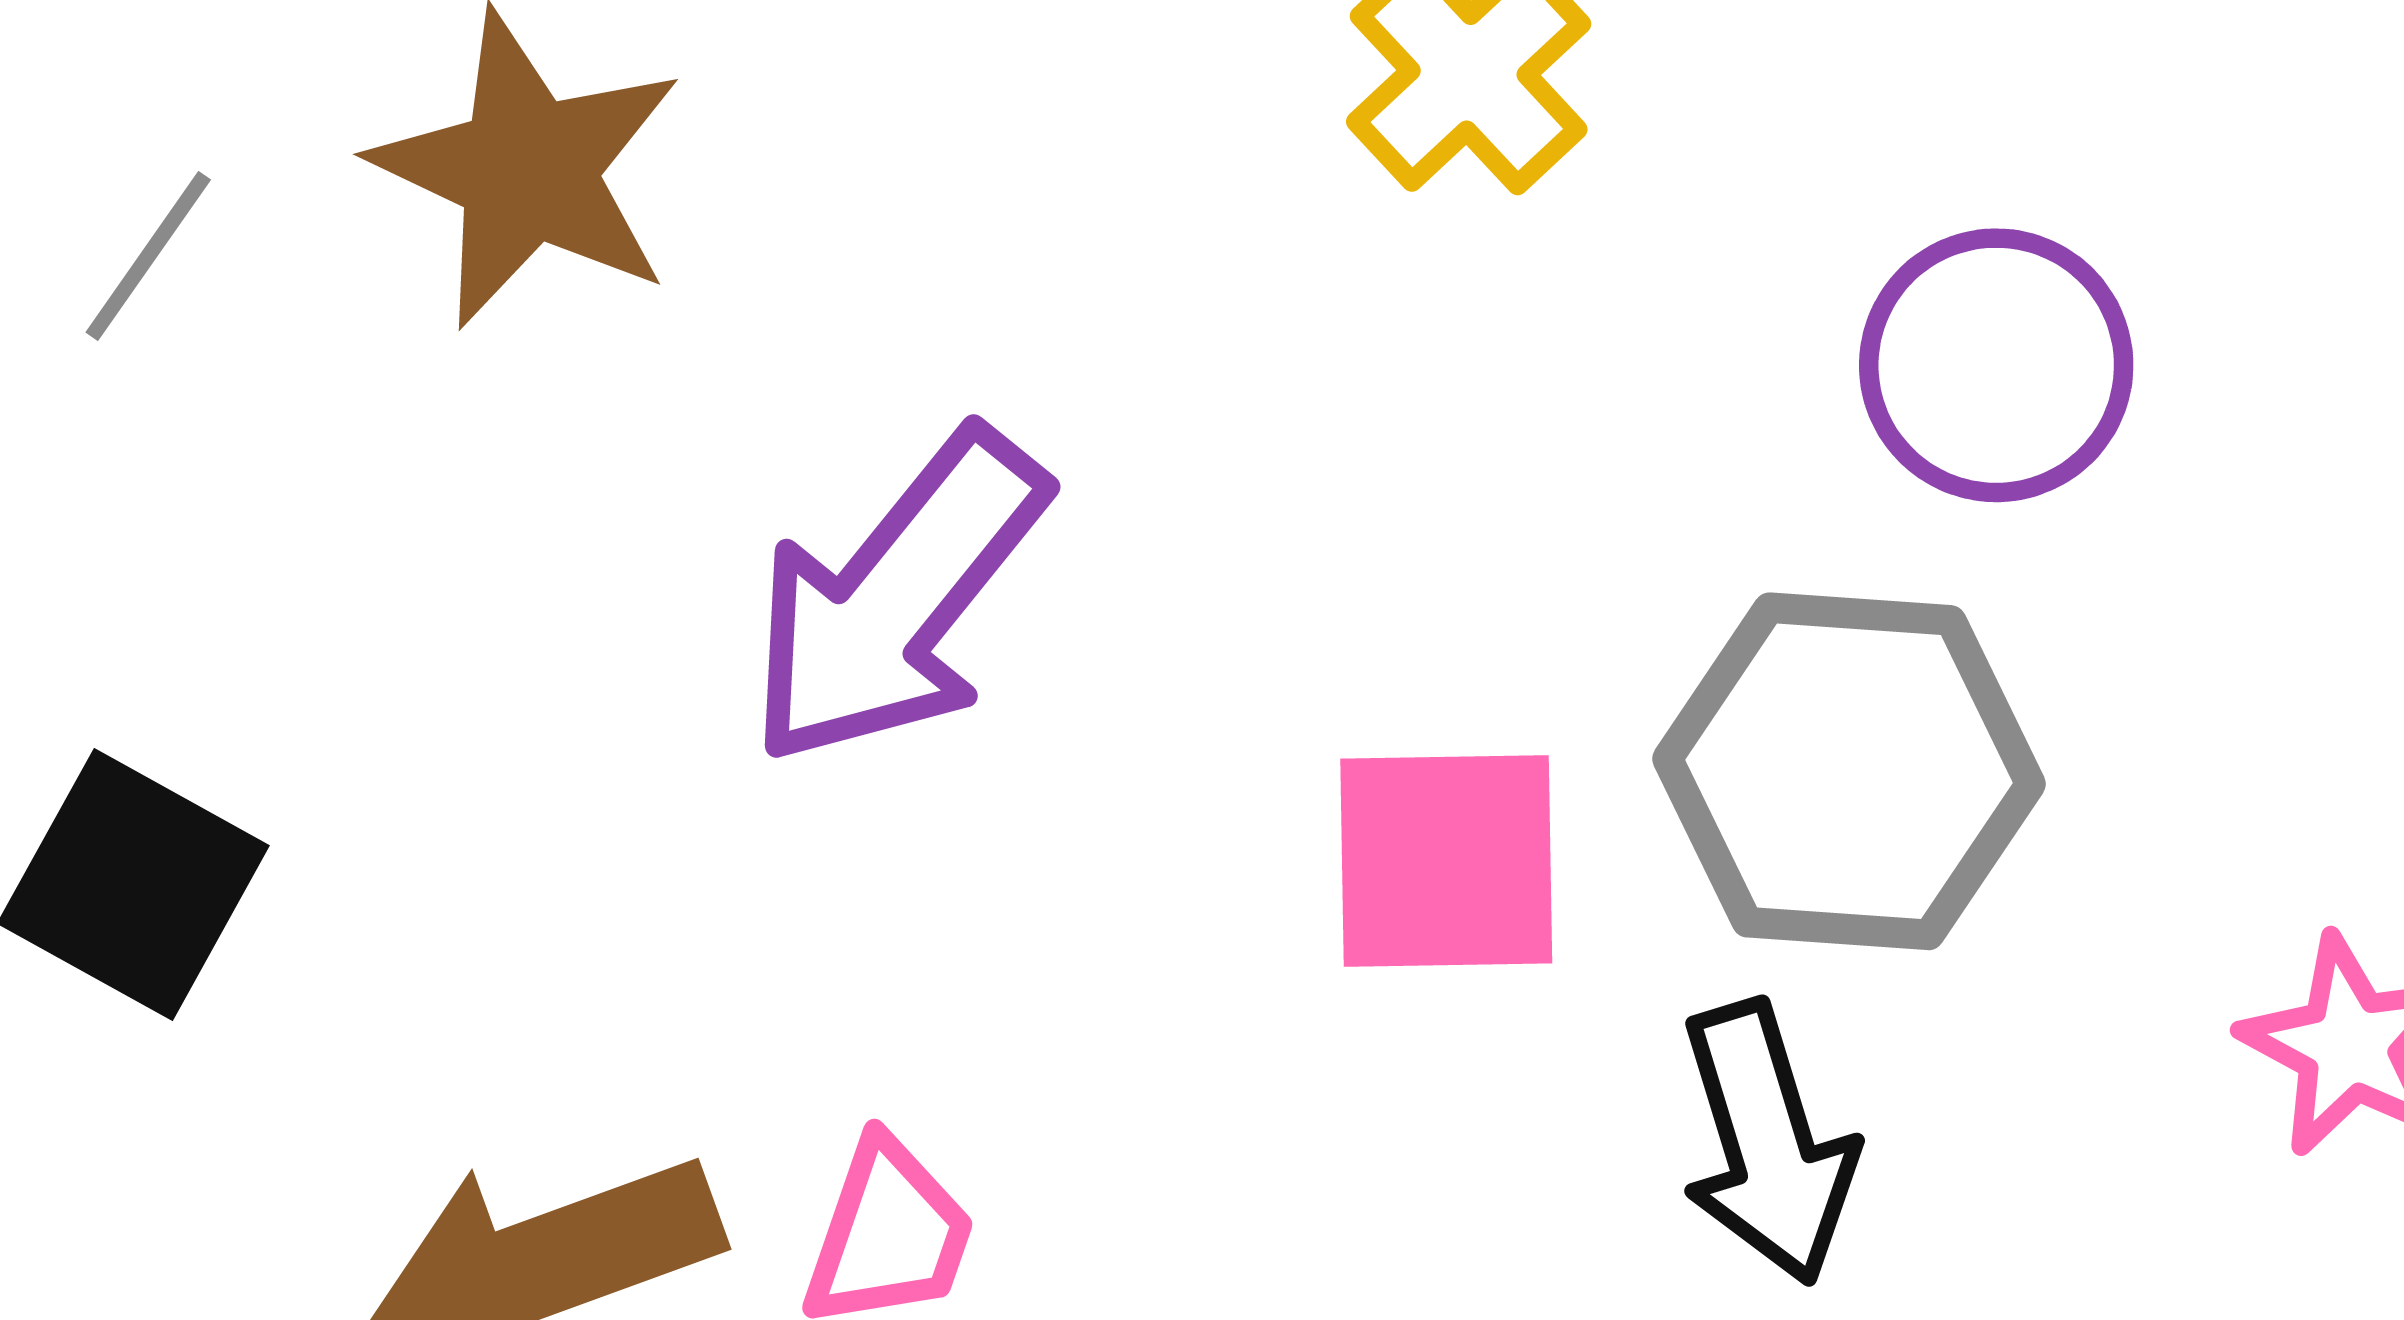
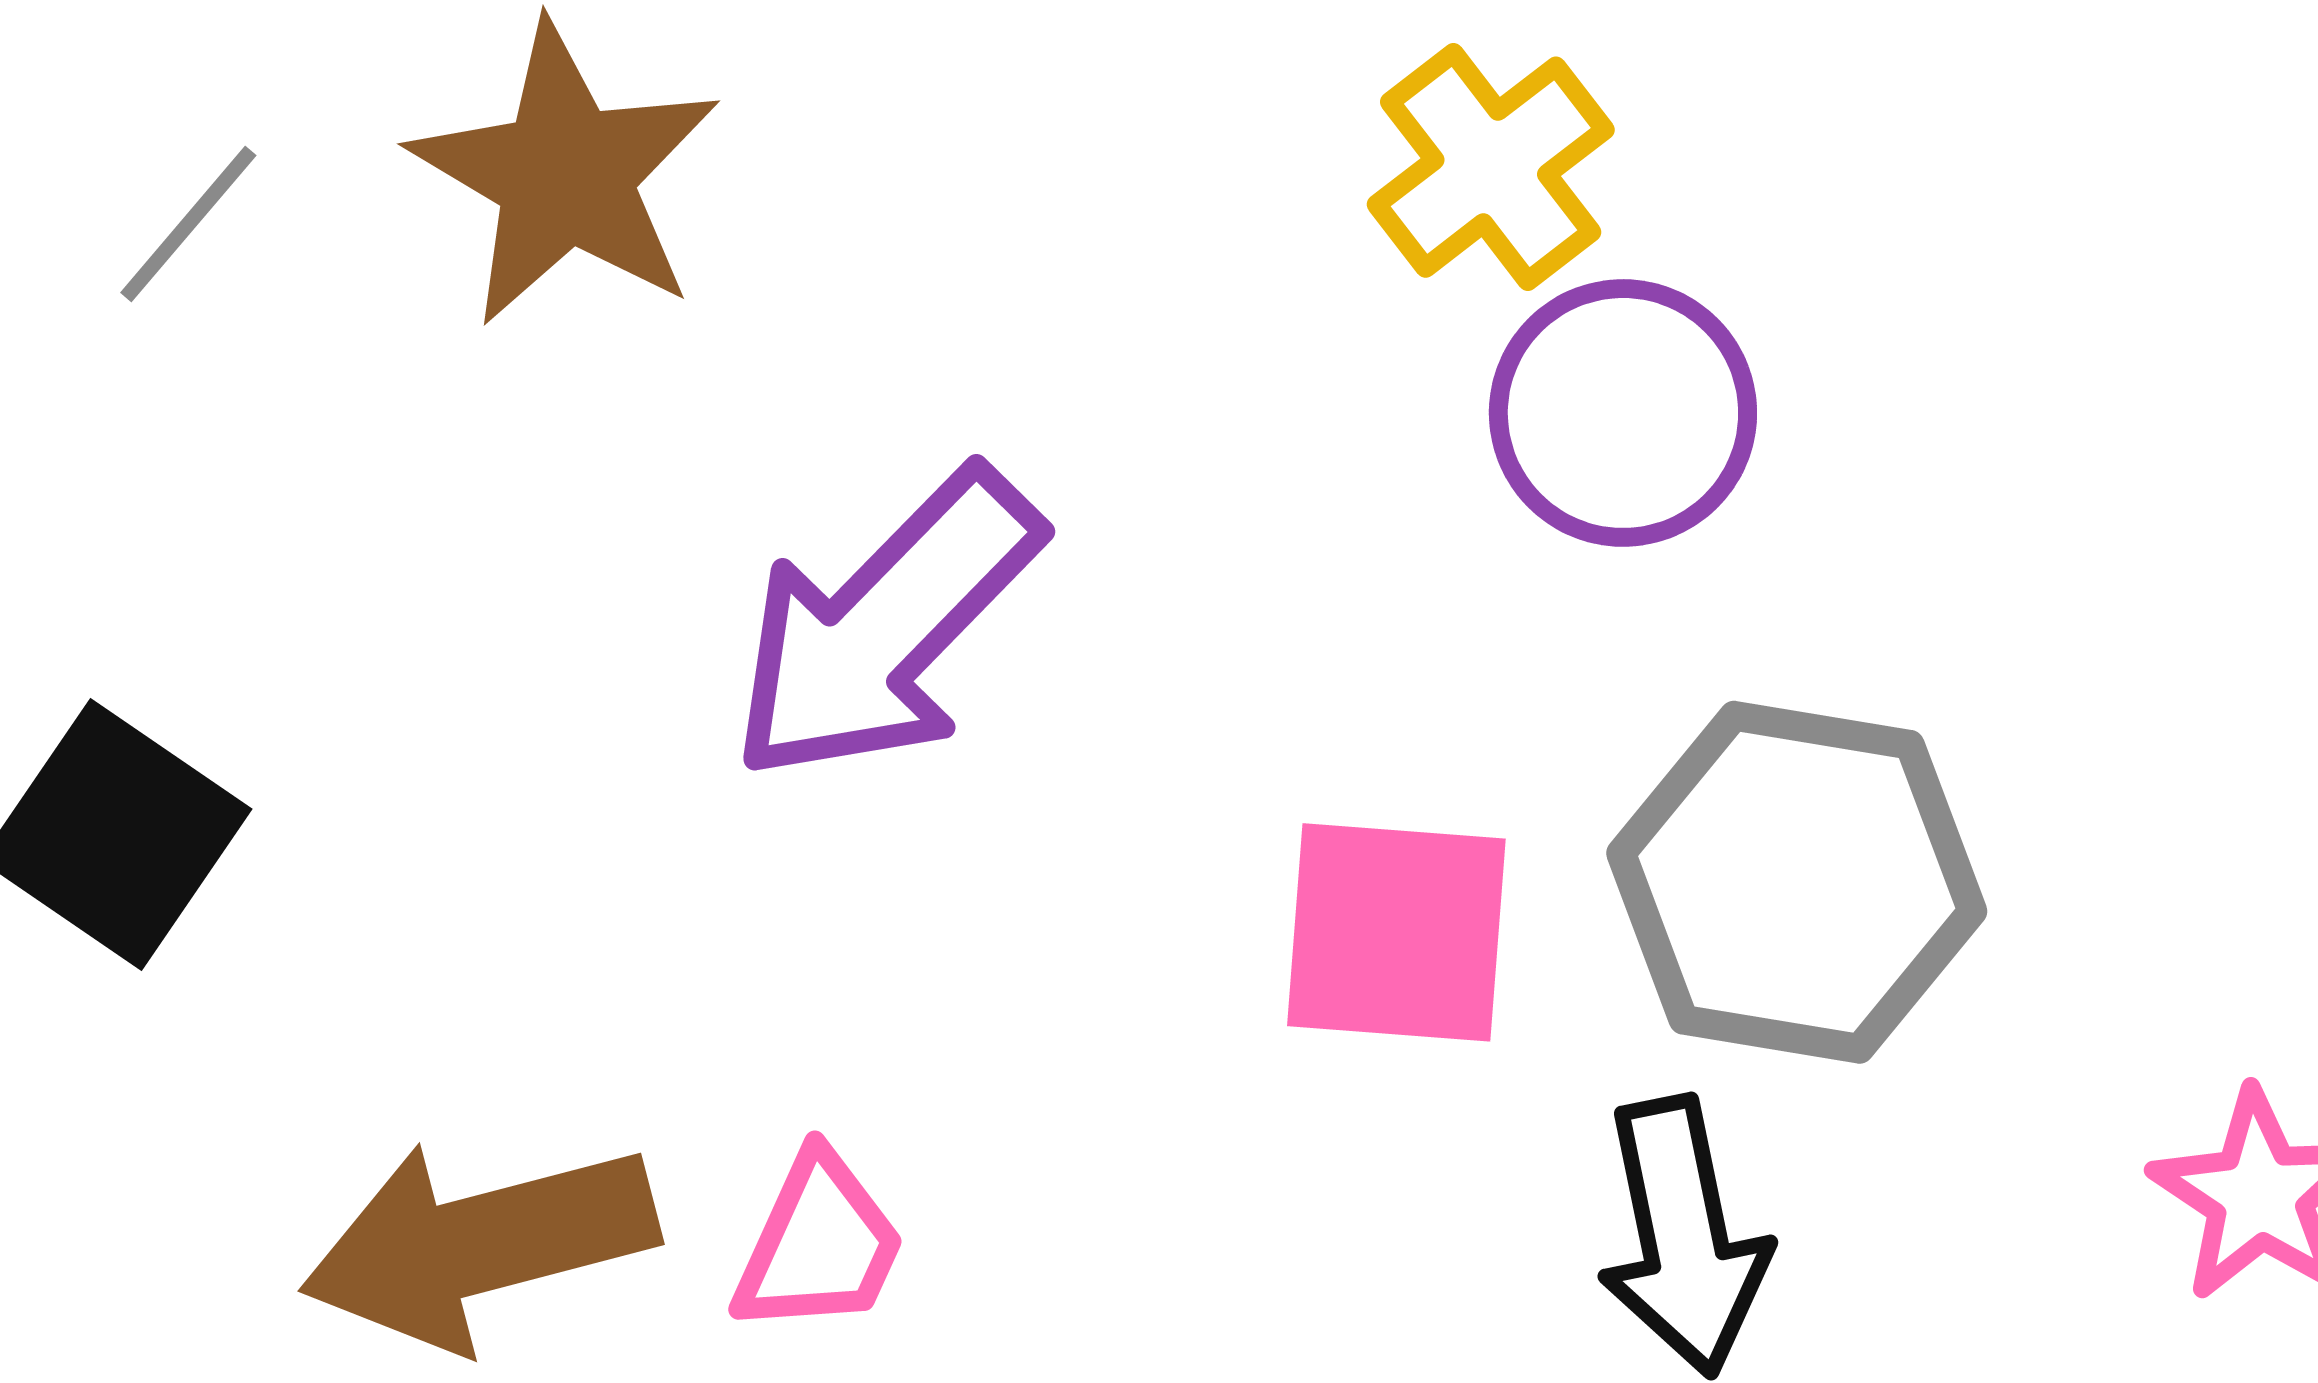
purple circle: (1996, 365) -> (1623, 413), moved

